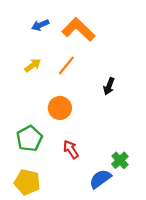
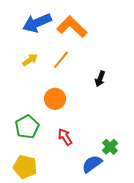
blue arrow: (40, 25) -> (37, 23), size x1.8

